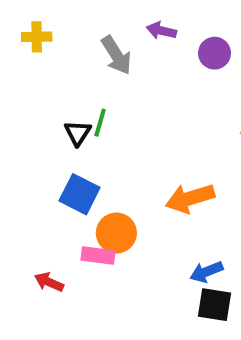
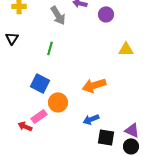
black triangle: (78, 133) -> (12, 38), moved
pink rectangle: (98, 256) -> (39, 116), moved, turned -42
blue arrow: (206, 272) -> (91, 119), moved

